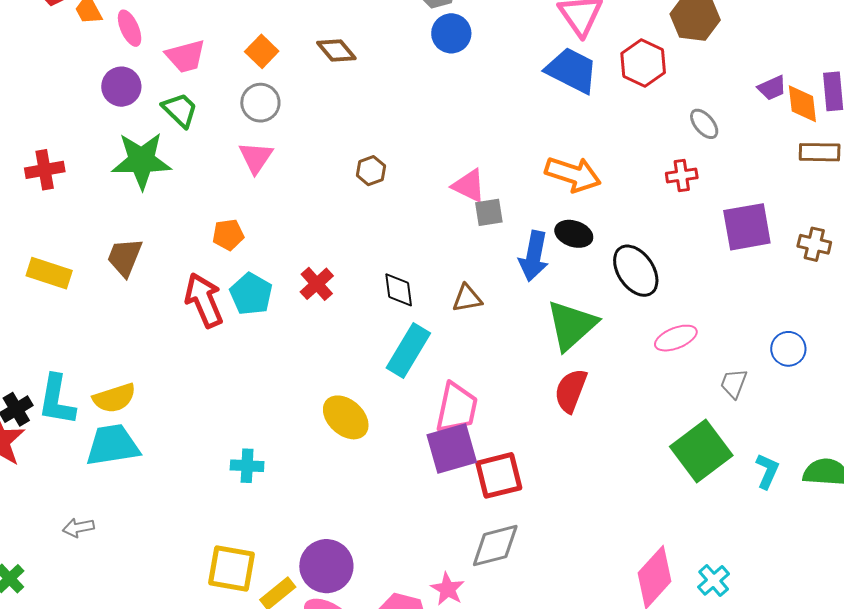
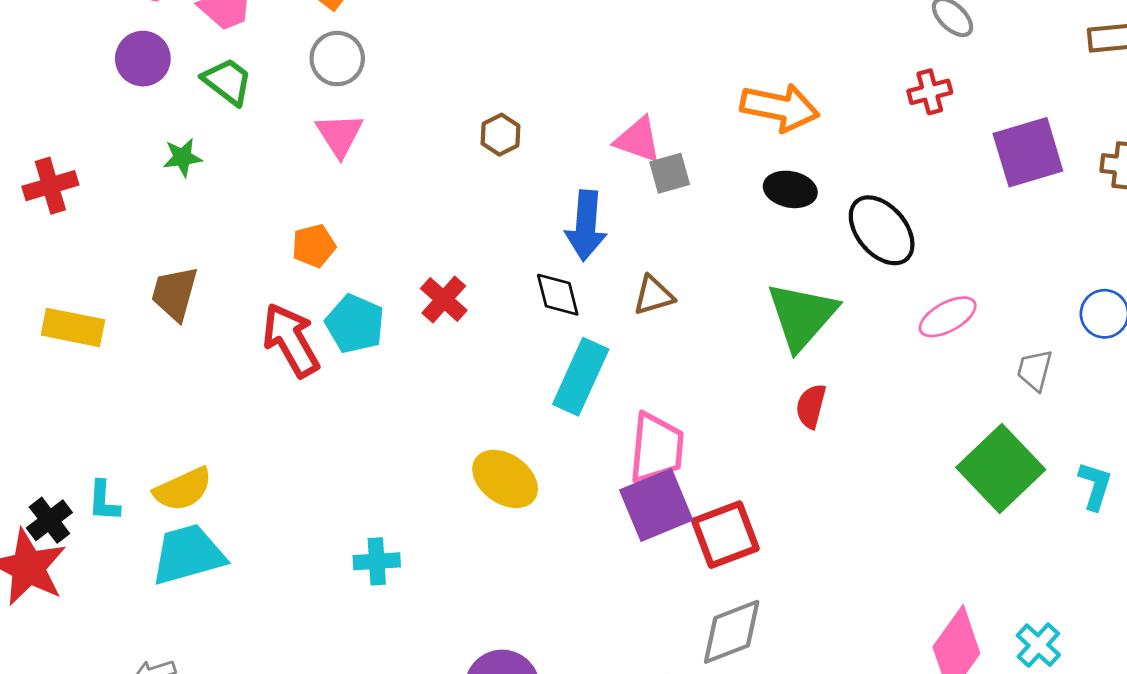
green star: (141, 161) -> (182, 157), size x0.5
blue arrow: (534, 256) -> (586, 225), moved
red semicircle: (571, 391) -> (811, 406), size x0.7
cyan L-shape: (57, 400) -> (104, 501), size x0.6

